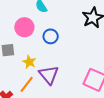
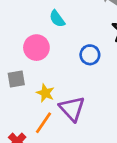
blue circle: (51, 36) -> (90, 55), moved

